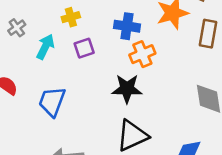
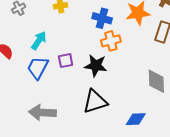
cyan arrow: (45, 47) -> (39, 41), moved
purple square: (84, 48) -> (66, 61), moved

